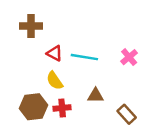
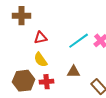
red triangle: (55, 53) -> (41, 38), turned -40
cyan line: (84, 57) -> (79, 41), moved, turned -45

